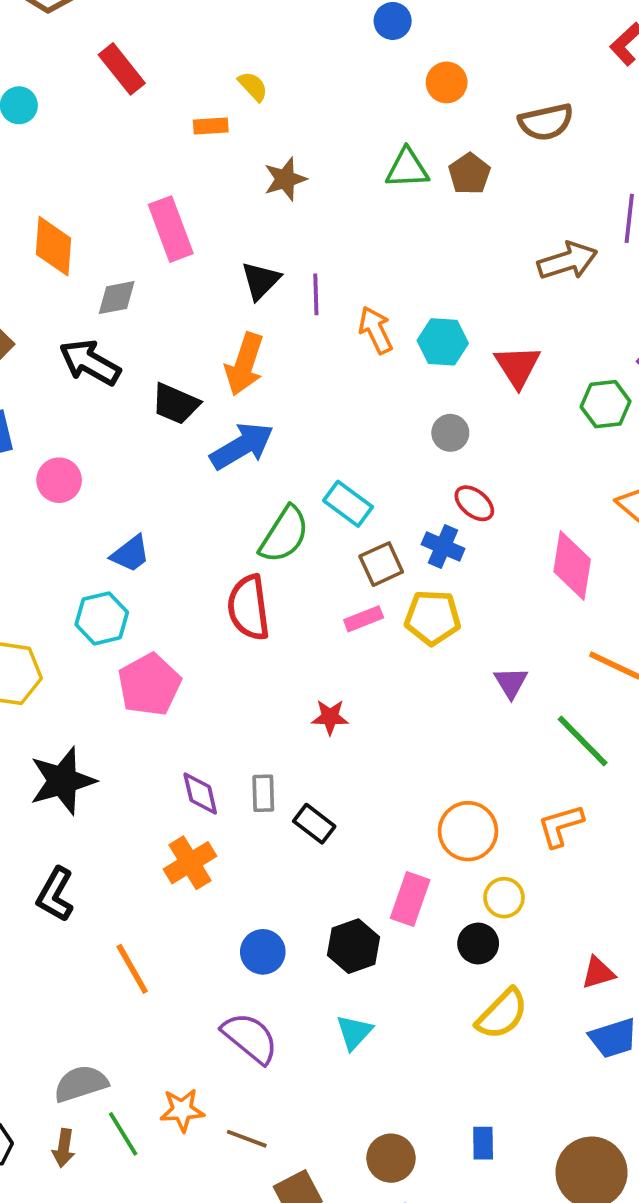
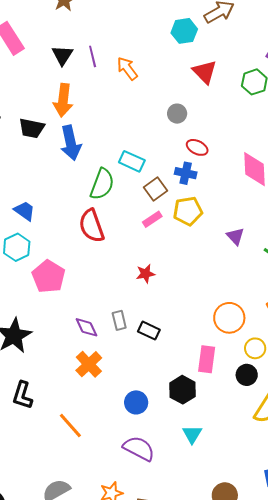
cyan hexagon: (443, 342) -> (184, 31), moved
blue arrow: (242, 446) -> (71, 143), turned 120
blue trapezoid: (130, 554) -> (25, 211), turned -95

